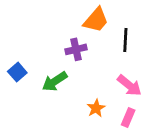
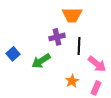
orange trapezoid: (96, 20) -> (72, 15), turned 50
black line: (125, 40) -> (79, 46), moved

